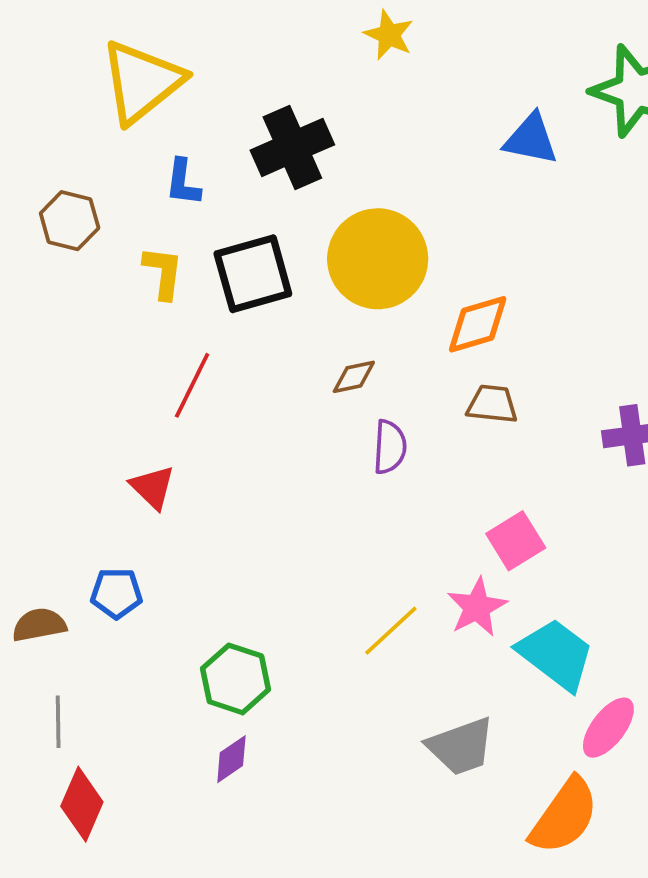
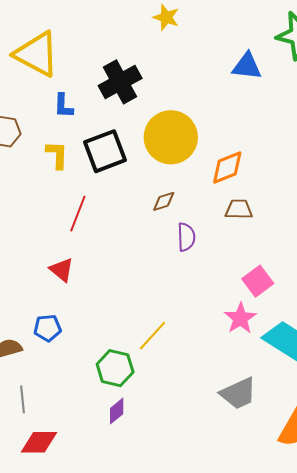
yellow triangle: (142, 82) -> (37, 54), turned -48
yellow line: (391, 631) -> (153, 336), moved
red diamond: (82, 804) -> (39, 442), turned 72

